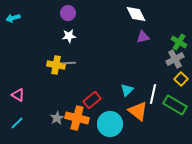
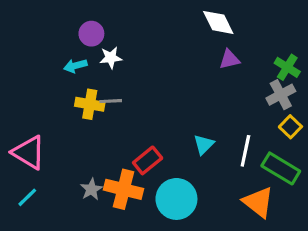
purple circle: (68, 13) -> (91, 34), moved
cyan arrow: (13, 18) -> (75, 66), moved
pink triangle: (18, 95) -> (29, 152), size x1.6
orange triangle: (138, 111) -> (258, 202), moved

